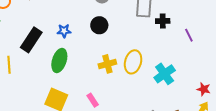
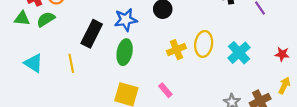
blue star: (64, 31) -> (126, 20), size x1.5
red star: (204, 89) -> (282, 54), moved

